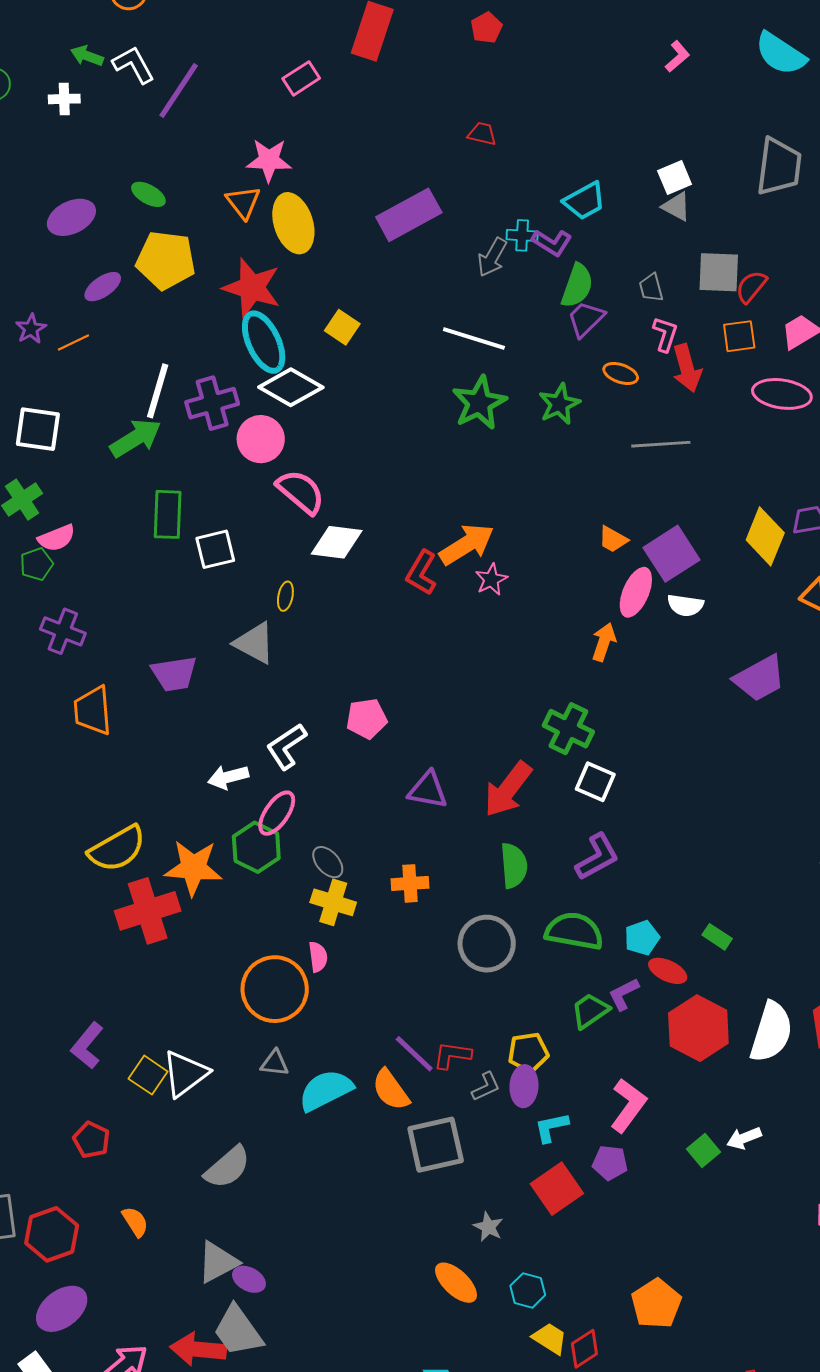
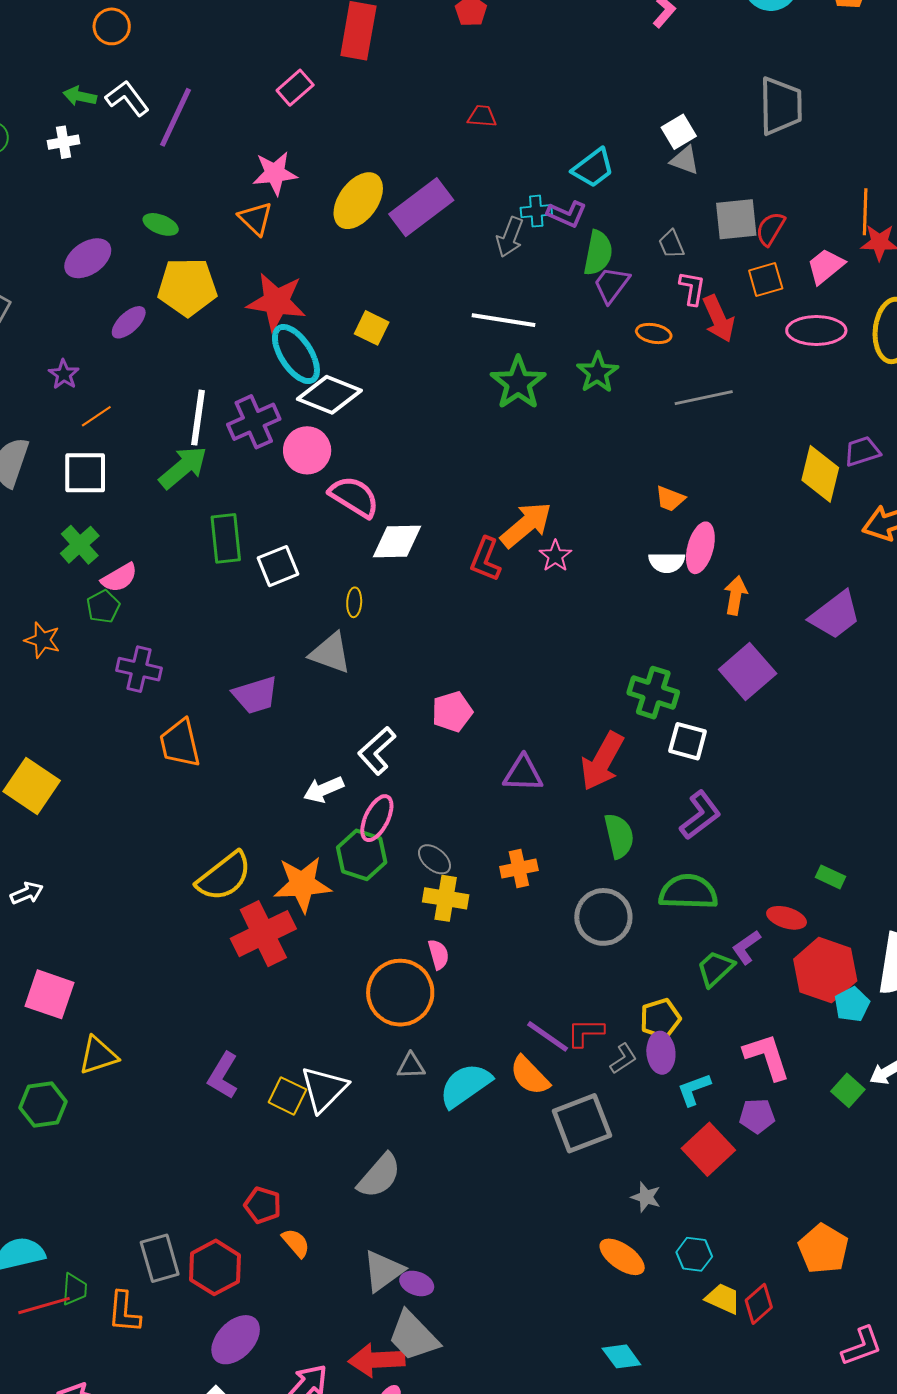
yellow ellipse: (293, 223) -> (358, 201), moved, turned 62
orange line: (73, 342) -> (96, 416), moved
purple square: (671, 554) -> (748, 672), moved
white semicircle: (685, 605) -> (667, 562), moved
orange arrow: (604, 642) -> (736, 595), moved
cyan pentagon: (642, 938) -> (852, 1004), moved
pink L-shape: (628, 1105) -> (767, 1057), turned -46
red pentagon: (91, 1140) -> (263, 1205), moved

